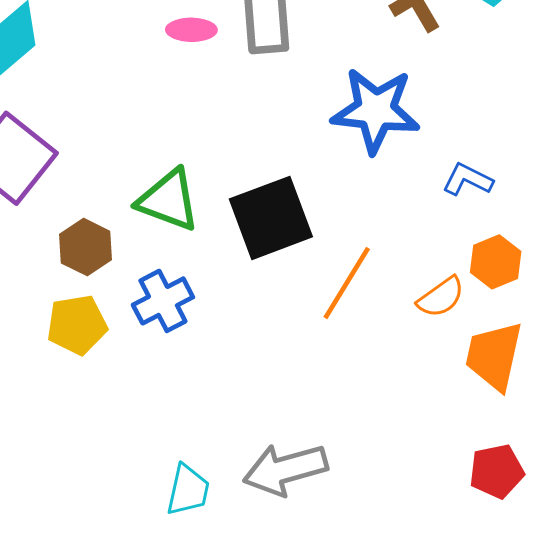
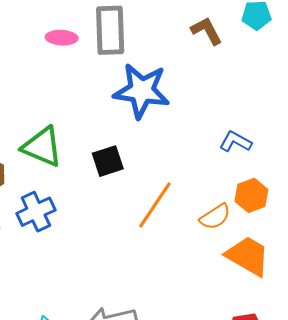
blue star: (376, 110) -> (142, 91), moved
black square: (271, 218) -> (108, 161), size x0.6
orange trapezoid: (494, 356) -> (248, 256), turned 105

